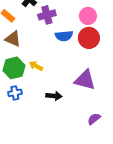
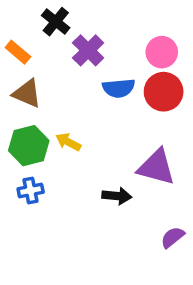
purple cross: (47, 15) -> (88, 50), turned -30
black arrow: (54, 96) -> (117, 196), moved

